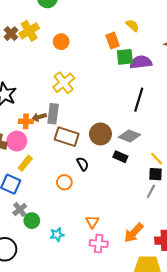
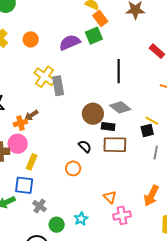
orange rectangle: (113, 40) -> (100, 18), moved
purple semicircle: (141, 62) -> (70, 42), moved
gray rectangle: (53, 114) -> (58, 86), moved
gray diamond: (129, 136) -> (120, 107), turned 35
brown rectangle: (67, 137) -> (115, 145), moved
black rectangle: (120, 157) -> (108, 127), moved
black square: (155, 174) -> (147, 131), moved
green circle: (32, 221) -> (57, 225), moved

